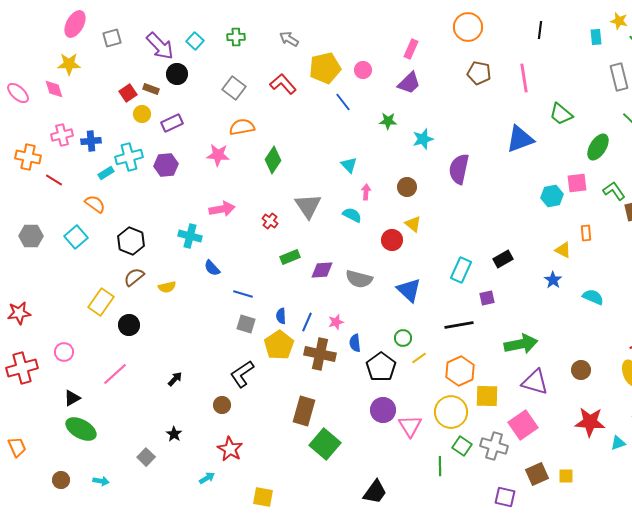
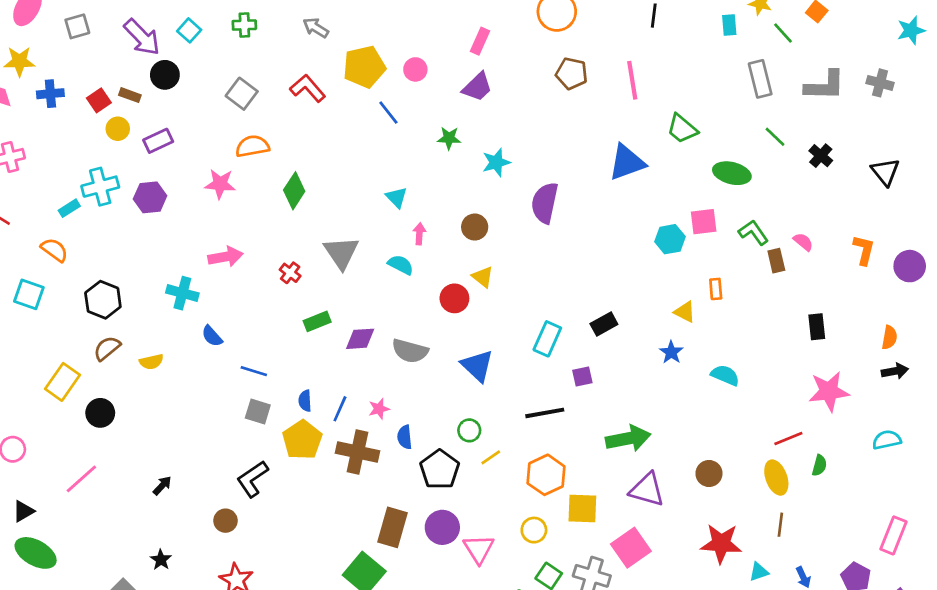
blue cross: (91, 141) -> (50, 94), moved
green ellipse: (598, 147) -> (732, 173), turned 72
cyan square: (76, 237) -> (29, 294), turned -30
brown rectangle: (304, 411) -> (392, 527), moved
yellow circle: (451, 412) -> (534, 530), size x0.6

